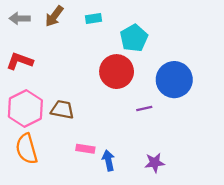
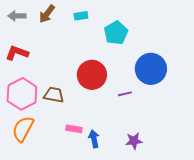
red circle: (117, 72) -> (92, 75), moved
orange semicircle: (27, 149) -> (23, 129), turned 44

